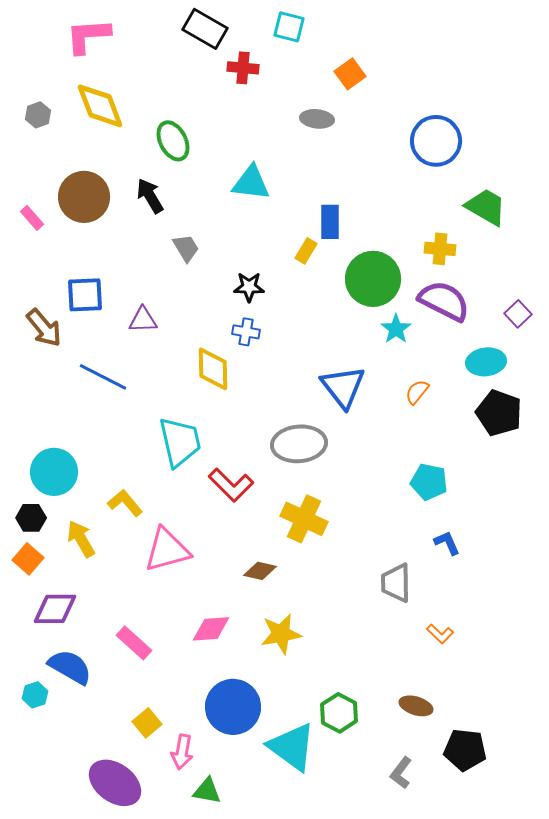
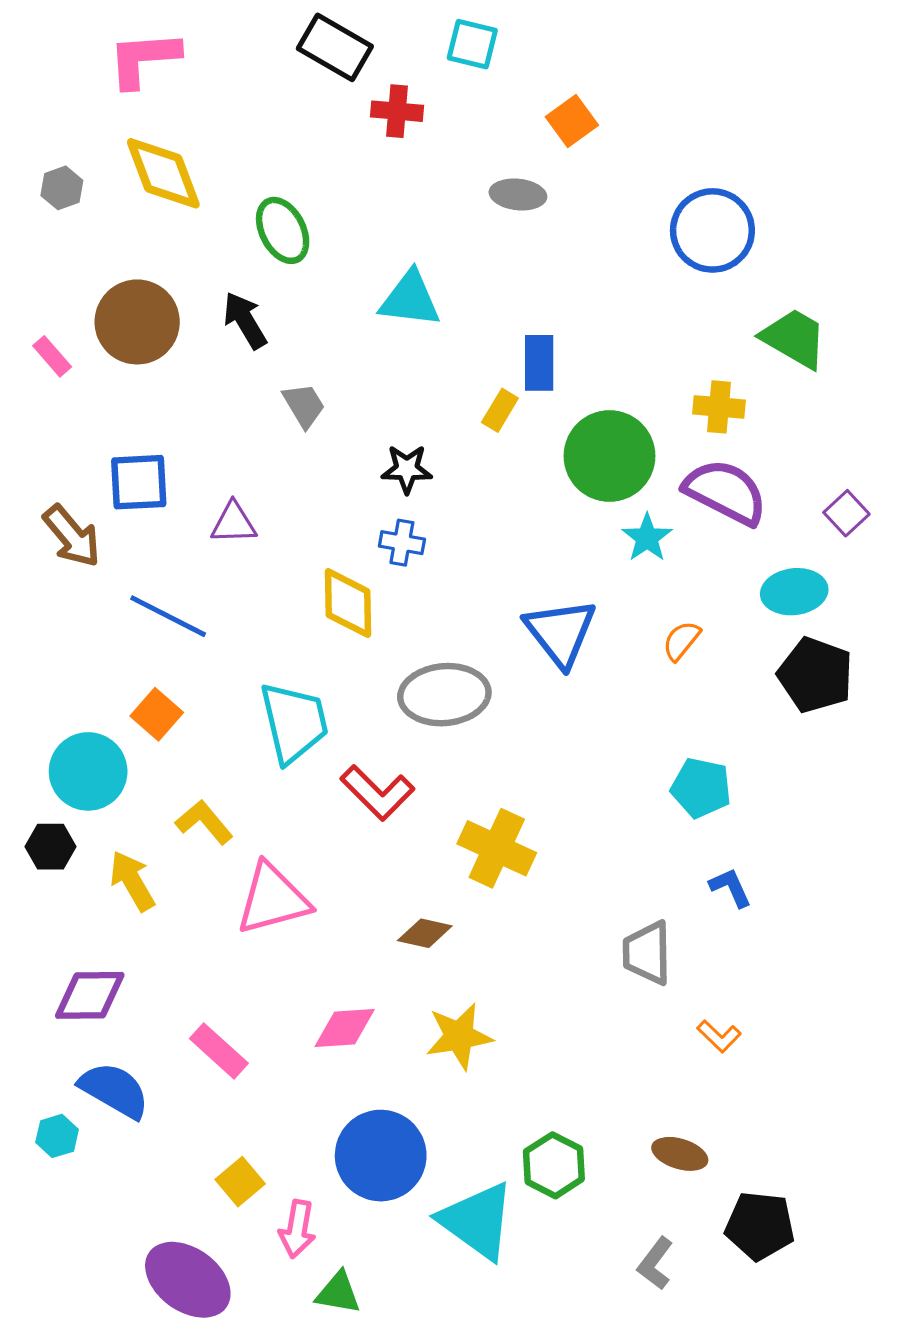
gray ellipse: (299, 444) -> (444, 695), moved
orange square: (28, 559) -> (157, 714), moved

